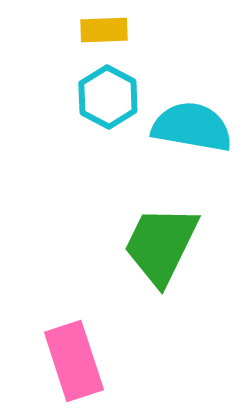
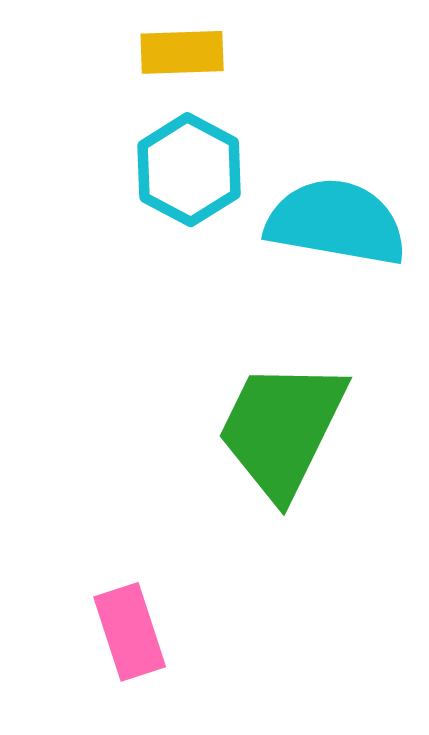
pink rectangle: (74, 361) -> (130, 632), size x0.7

